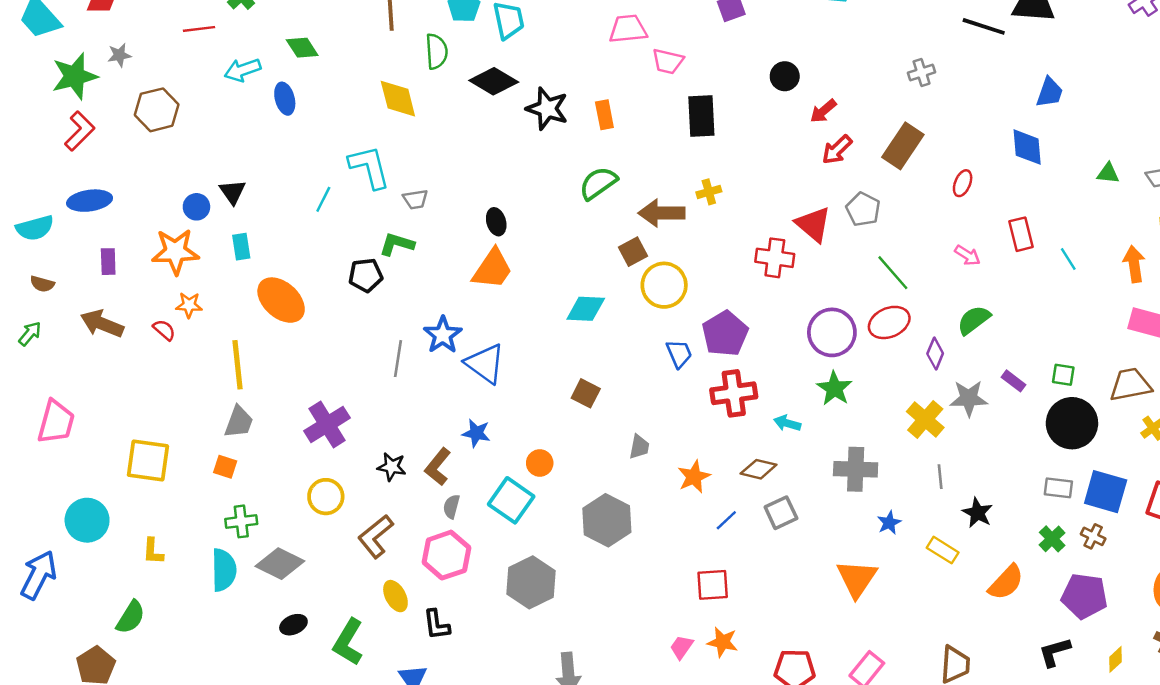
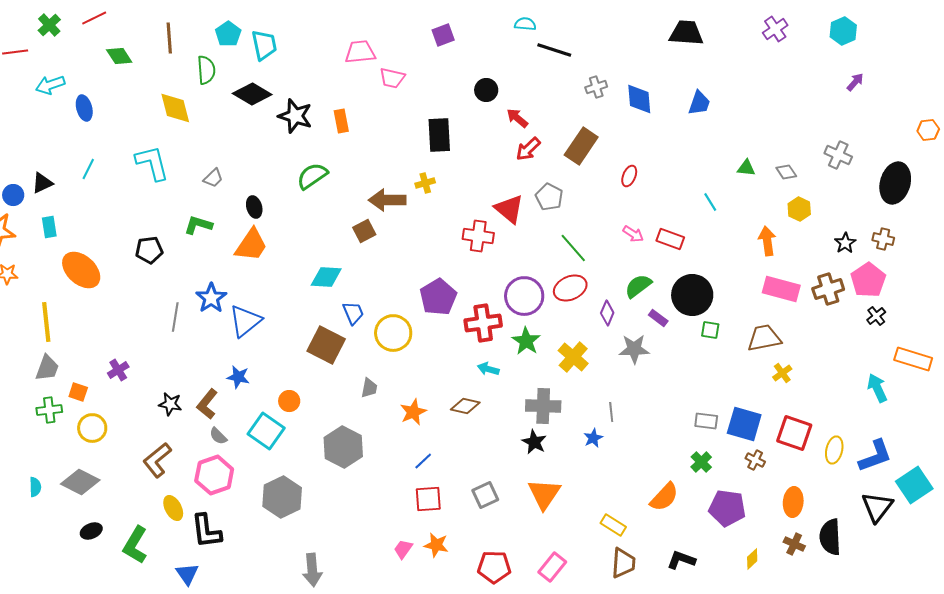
black line: (984, 26) -> (554, 50), moved
green diamond: (302, 48) -> (119, 56), moved
red arrow: (823, 111) -> (517, 118), turned 80
black rectangle: (701, 116) -> (439, 135), moved
blue diamond: (1027, 147) -> (639, 99), moved
green semicircle: (598, 183) -> (312, 176), moved
black triangle: (233, 192) -> (42, 183), turned 40
cyan line: (323, 199) -> (88, 169), moved
gray trapezoid: (415, 199) -> (213, 178), moved, turned -35
red rectangle: (1021, 234) -> (670, 239), moved, turned -56
green L-shape: (397, 244) -> (198, 225), moved
cyan line: (1068, 259) -> (710, 202), moved
yellow circle: (664, 285) -> (393, 333), moved
blue trapezoid: (679, 354) -> (353, 313), moved
blue triangle: (485, 364) -> (245, 321), turned 45
purple rectangle: (1014, 381) -> (658, 318), moved
brown square: (586, 393) -> (326, 345), size x1.6
red cross: (734, 393) -> (483, 323), moved
yellow cross: (925, 419) -> (573, 357), moved
black circle: (1072, 423) -> (692, 295), moved
purple cross: (327, 424) -> (118, 370), size x0.6
orange square: (225, 467) -> (78, 392), moved
yellow circle: (326, 497) -> (92, 428), moved
gray semicircle: (451, 507) -> (218, 436), turned -60
gray square: (781, 513) -> (485, 495), moved
black star: (977, 513) -> (534, 442), moved
blue line: (726, 520) -> (423, 461), moved
green cross: (241, 521) -> (49, 410), moved
blue star: (889, 523) -> (593, 438), moved
brown cross: (1093, 536) -> (755, 460), moved
yellow rectangle: (943, 550) -> (613, 525), moved
cyan semicircle: (224, 570) -> (35, 487), size x0.6
black L-shape: (437, 625) -> (206, 531), size x1.4
black L-shape: (1055, 652) -> (681, 560), moved, turned 36

